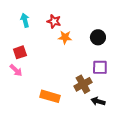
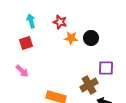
black circle: (98, 37) -> (91, 38), moved
red square: (20, 52) -> (26, 43), moved

